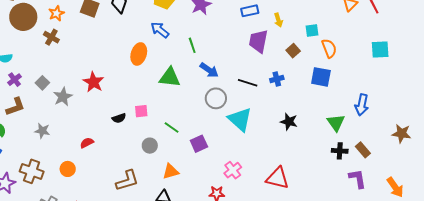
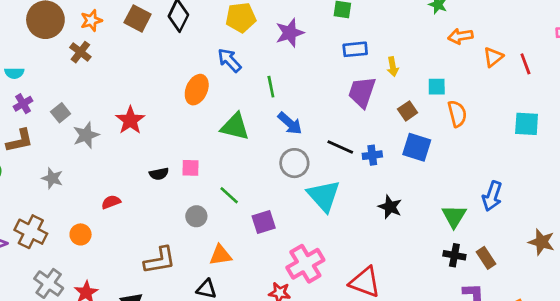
blue square: (321, 77) -> (417, 147), moved
blue cross: (277, 79) -> (372, 155), moved
pink cross: (233, 170) -> (305, 264), size x1.5

